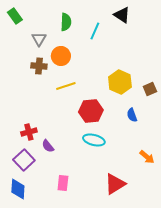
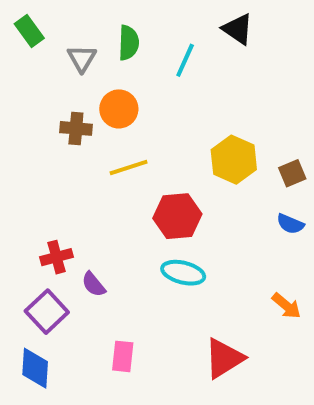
gray triangle: (39, 39) -> (82, 58), moved
blue semicircle: (132, 115) -> (290, 224), moved, turned -48

